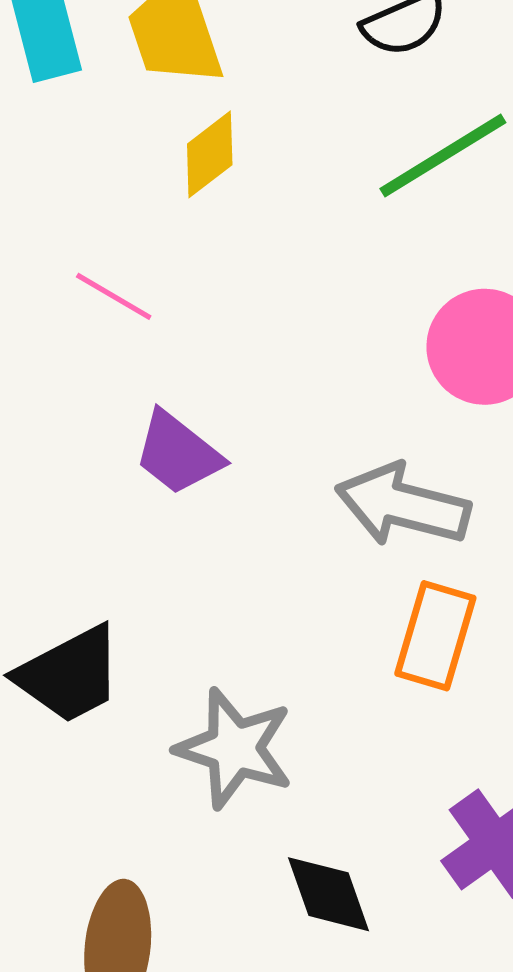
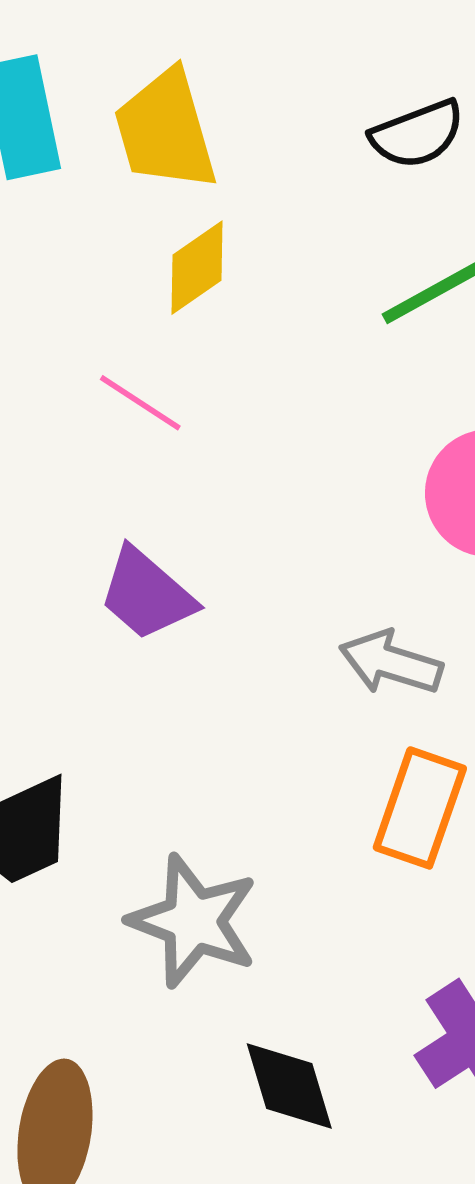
pink line: (114, 296) -> (140, 403), moved
gray arrow: (403, 505) -> (391, 663), size x0.7

